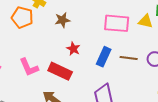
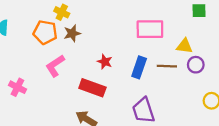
brown star: (62, 20) -> (72, 33), moved
yellow triangle: (145, 21) -> (184, 46), moved
pink L-shape: (29, 67) -> (55, 66), moved, turned 85

